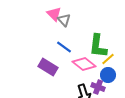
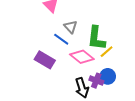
gray triangle: (64, 20) -> (70, 27), moved
blue circle: (108, 75) -> (108, 76), moved

